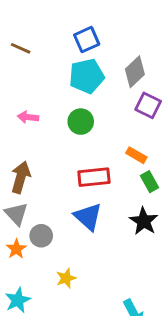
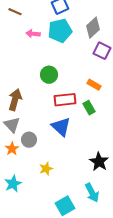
pink arrow: (28, 117) -> (33, 34), moved
green circle: (81, 122) -> (49, 75), moved
green rectangle: (150, 182) -> (89, 108), moved
black star: (144, 221) -> (99, 162), moved

